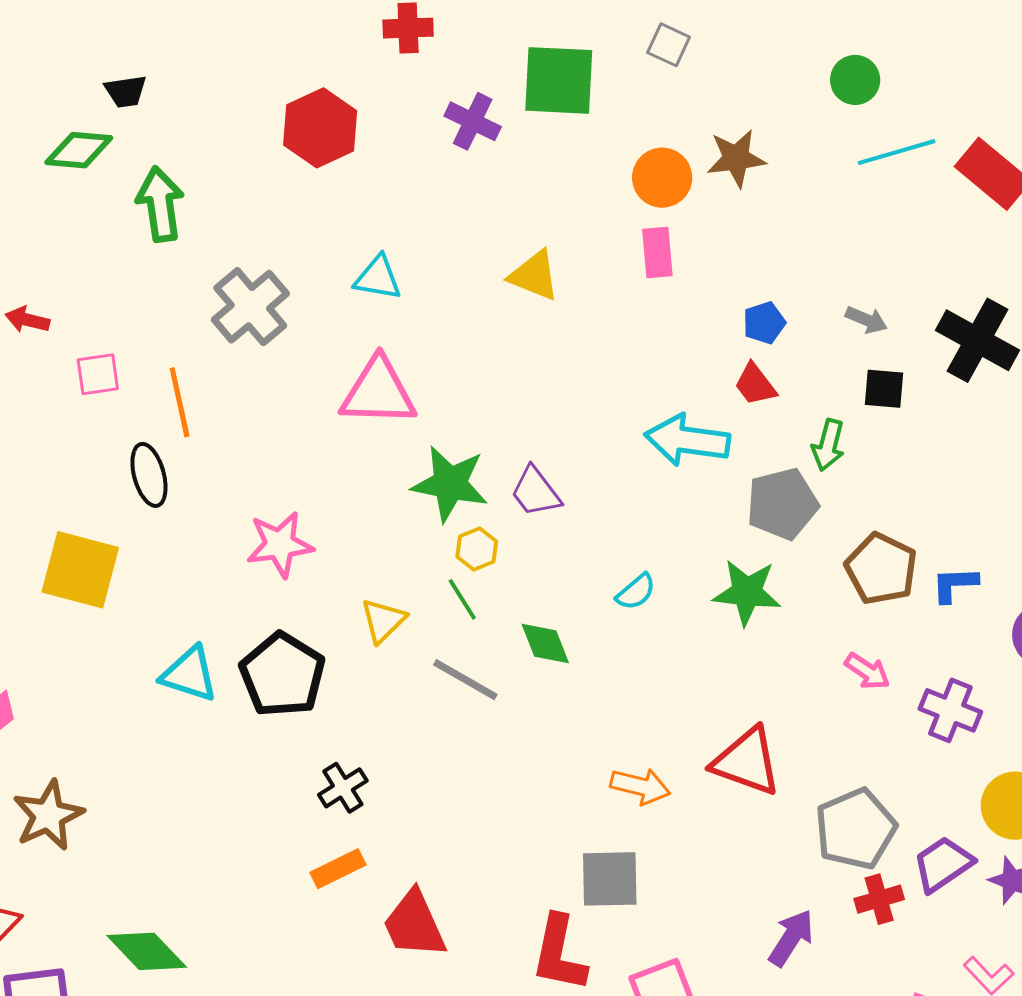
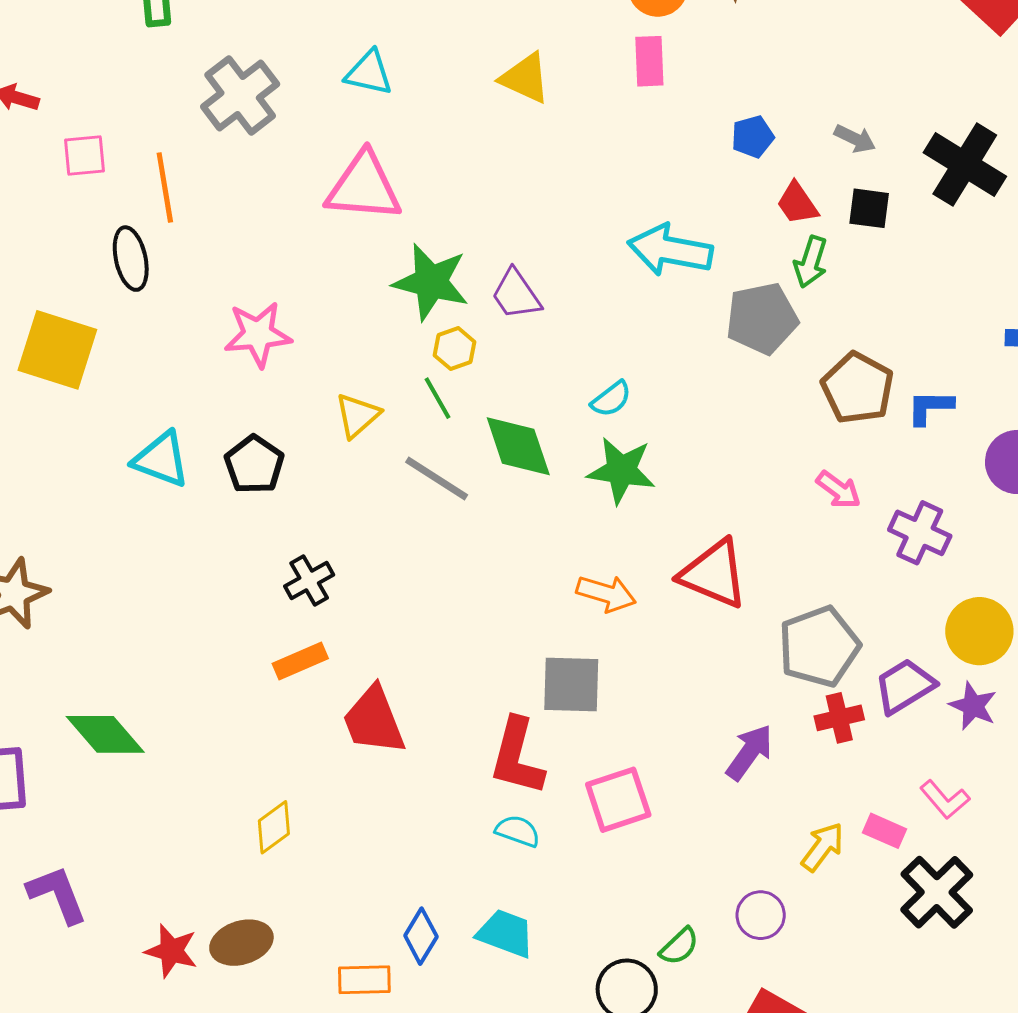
red trapezoid: (755, 384) -> (797, 203), moved
green star: (747, 592) -> (621, 470), moved
green diamond: (545, 643) -> (518, 446), size x1.4
black pentagon: (282, 675) -> (254, 465), size x0.7

